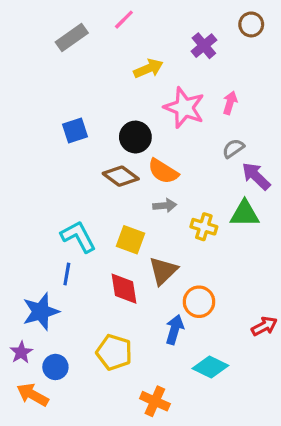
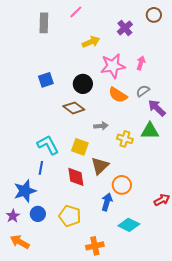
gray rectangle: (72, 38) -> (44, 23), turned -54
pink star: (184, 108) -> (113, 66), turned -30
orange semicircle: (163, 171) -> (118, 95), moved
blue circle: (55, 367) -> (38, 214), moved
orange cross: (155, 401) -> (95, 246), turned -36

